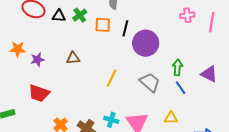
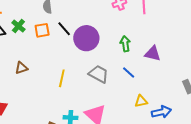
black line: (125, 28) -> (64, 29), turned -42
green arrow: (177, 67) -> (125, 44), moved
yellow triangle: (171, 118) -> (141, 101), moved

